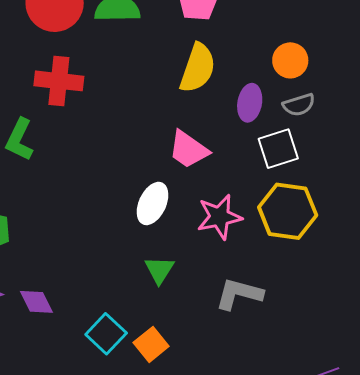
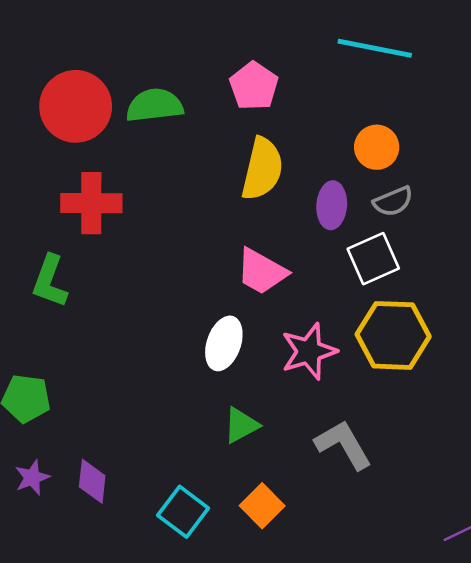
green triangle: (159, 270) -> (241, 425), turned 36
gray L-shape: (239, 294) -> (343, 445), turned 51
purple diamond: (36, 302) -> (92, 481), turned 39
orange square: (151, 344) -> (262, 506), moved

